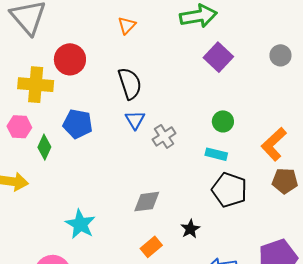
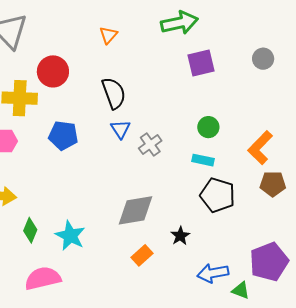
purple square: (218, 57) -> (201, 63), turned 36
green diamond: (44, 147) -> (30, 230), moved
gray diamond: (147, 202) -> (135, 210), size x1.4

